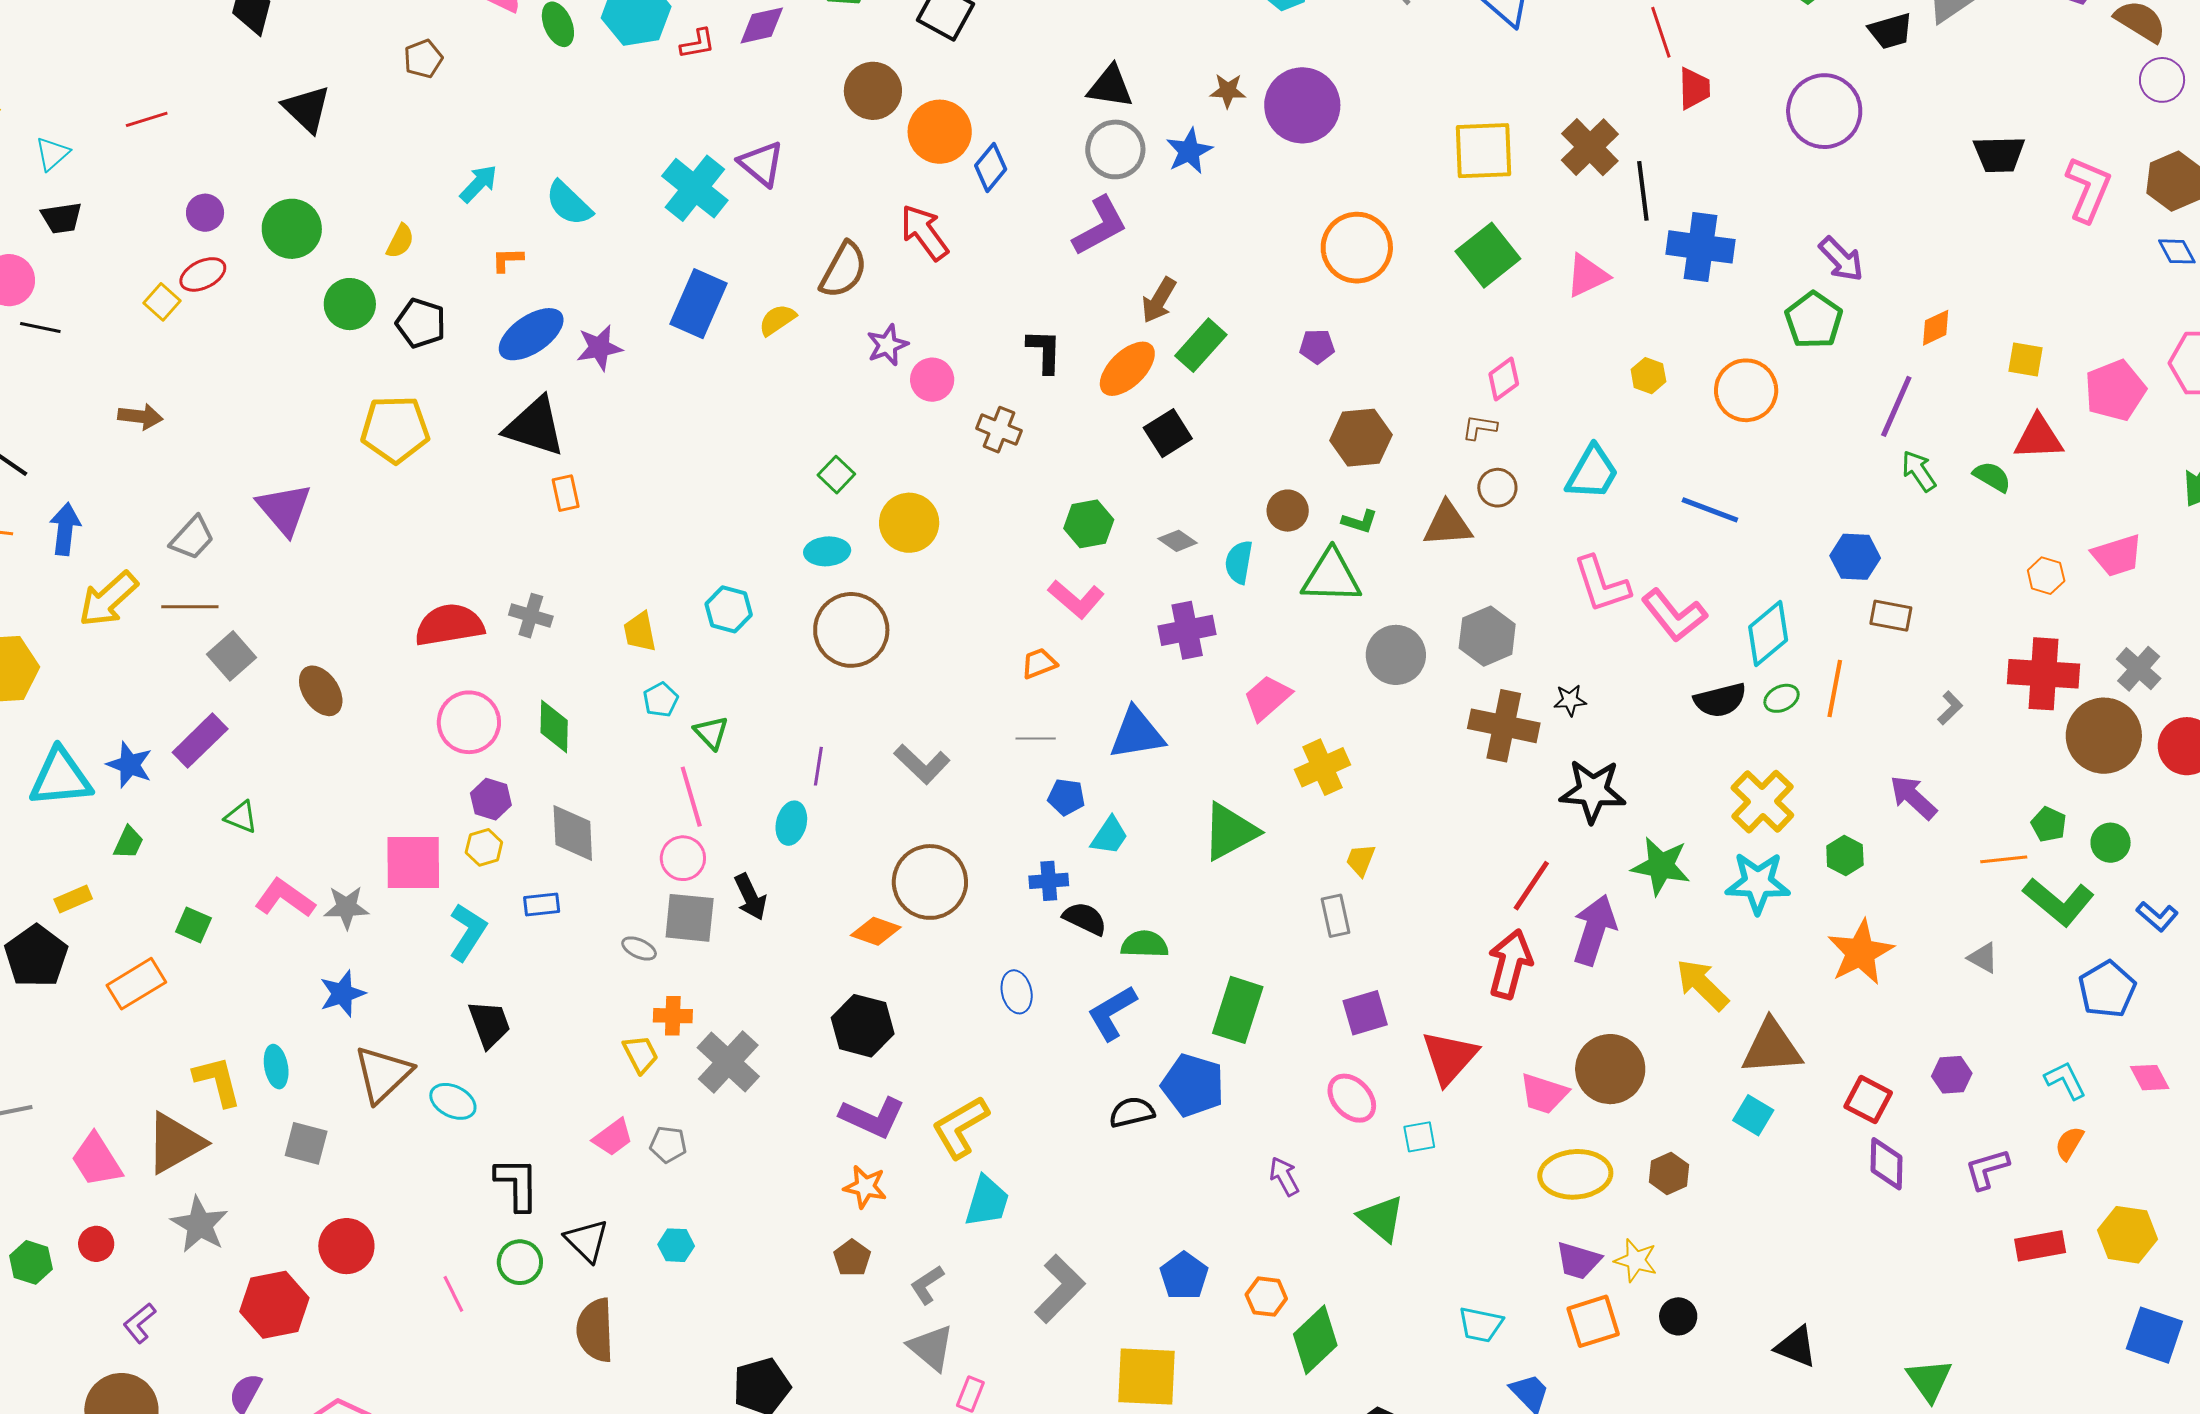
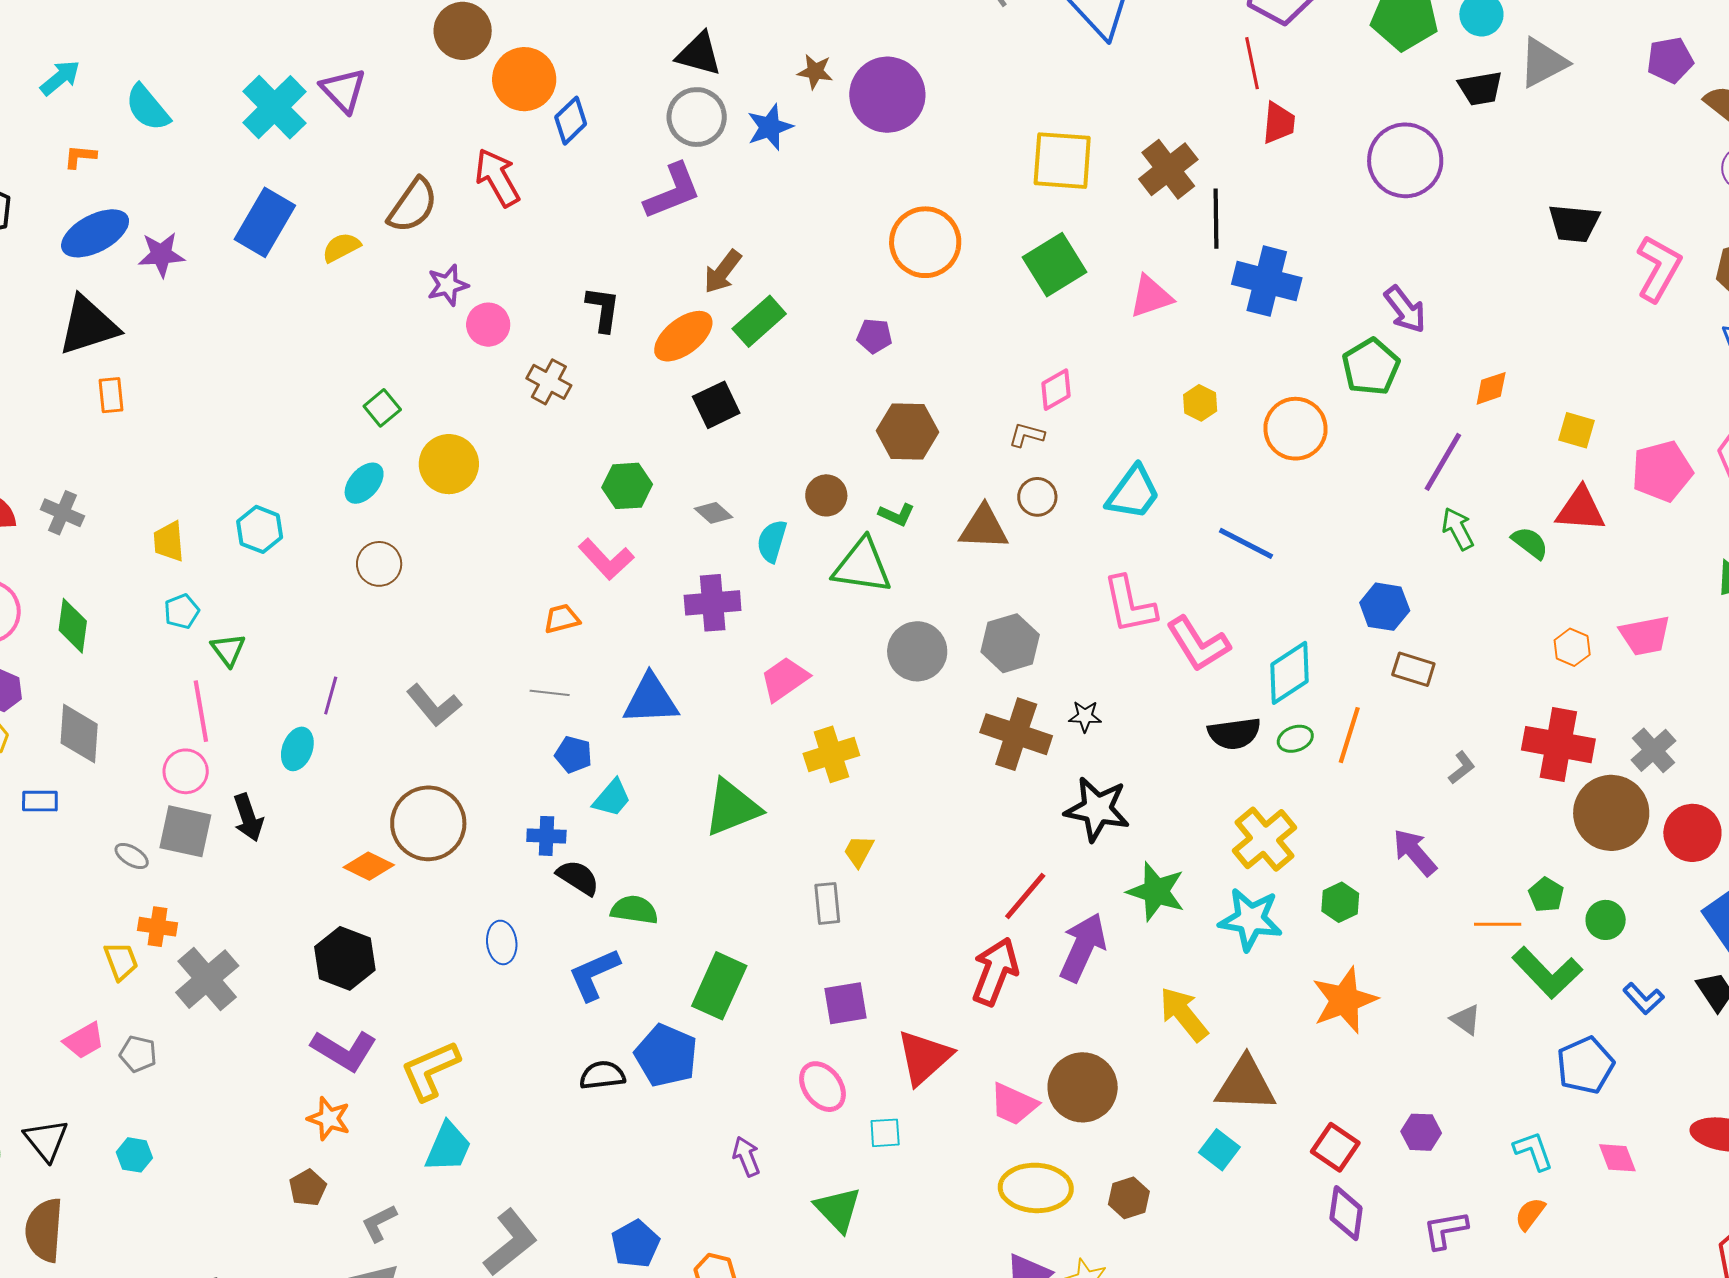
black triangle: (535, 426) -> (88, 325), turned -42
cyan ellipse: (827, 551) -> (364, 483), turned -51
brown circle: (851, 630) -> (379, 564), size x0.6

